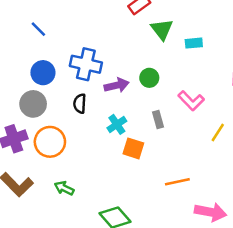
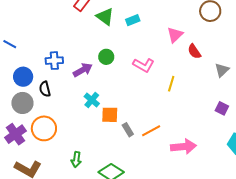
blue cross: (86, 64) -> (54, 61), size x0.7
black semicircle: (80, 104) -> (45, 89), moved
gray rectangle: (158, 119) -> (128, 130), moved
green arrow: (64, 188) -> (76, 160), moved, turned -91

